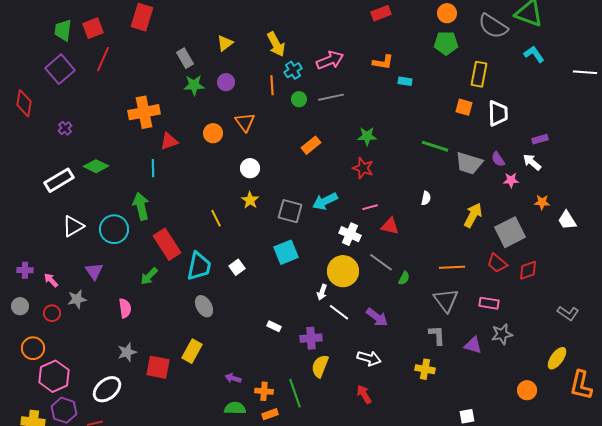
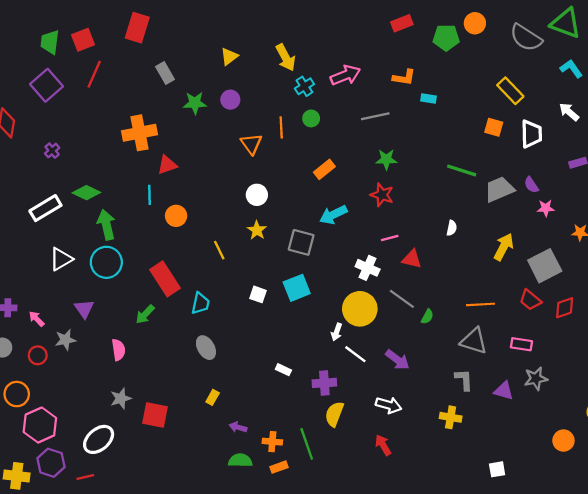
green pentagon: (446, 43) -> (446, 38), moved
gray rectangle: (185, 58) -> (165, 73), moved
yellow rectangle: (479, 74) -> (510, 91), turned -55
orange line: (272, 85) -> (281, 127), moved
gray line: (331, 97) -> (375, 116), moved
orange circle: (213, 133) -> (176, 216), moved
white arrow: (532, 162) -> (569, 112), moved
gray trapezoid: (469, 163) -> (499, 189), turned 140
cyan arrow: (325, 201) -> (333, 215), moved
green arrow: (141, 206) -> (106, 225), moved
cyan trapezoid: (199, 266) -> (200, 303), size x0.7
white square: (237, 267) -> (258, 294), moved, turned -35
gray triangle: (446, 300) -> (474, 341), turned -36
yellow rectangle: (192, 351) -> (213, 397), moved, size x0.6

